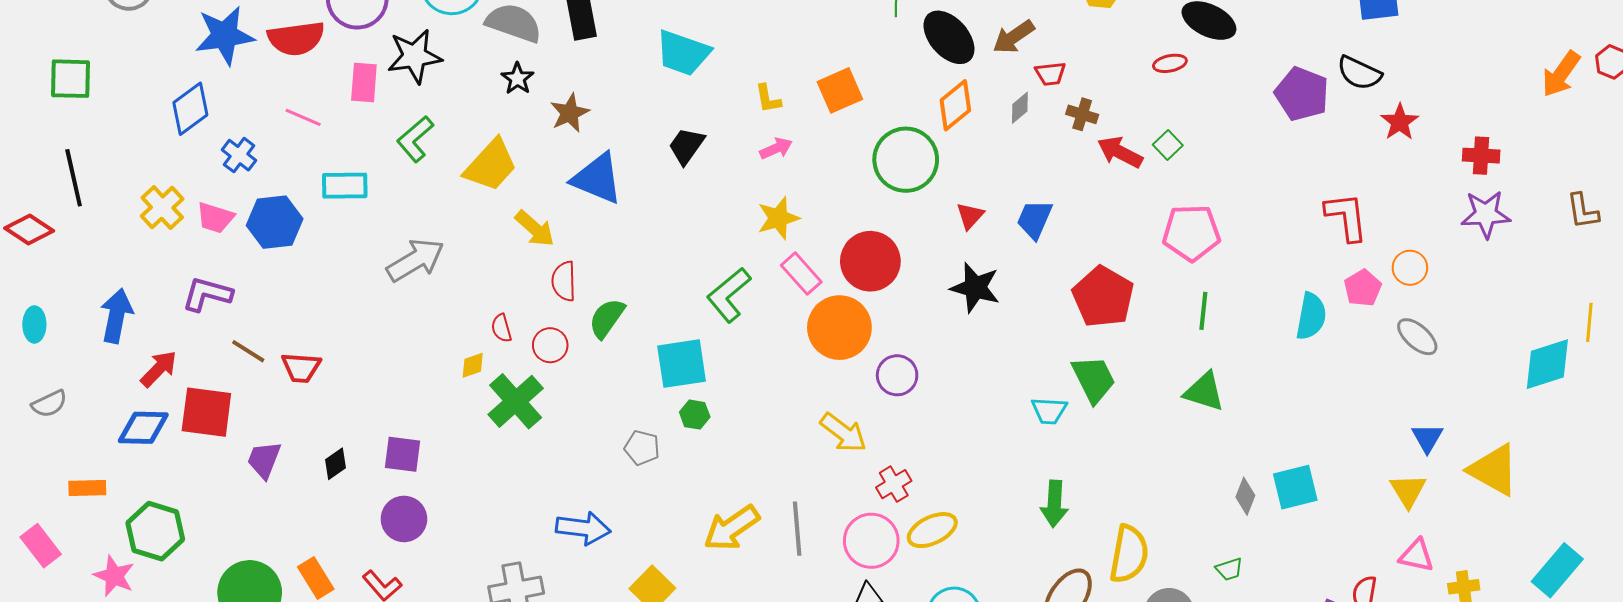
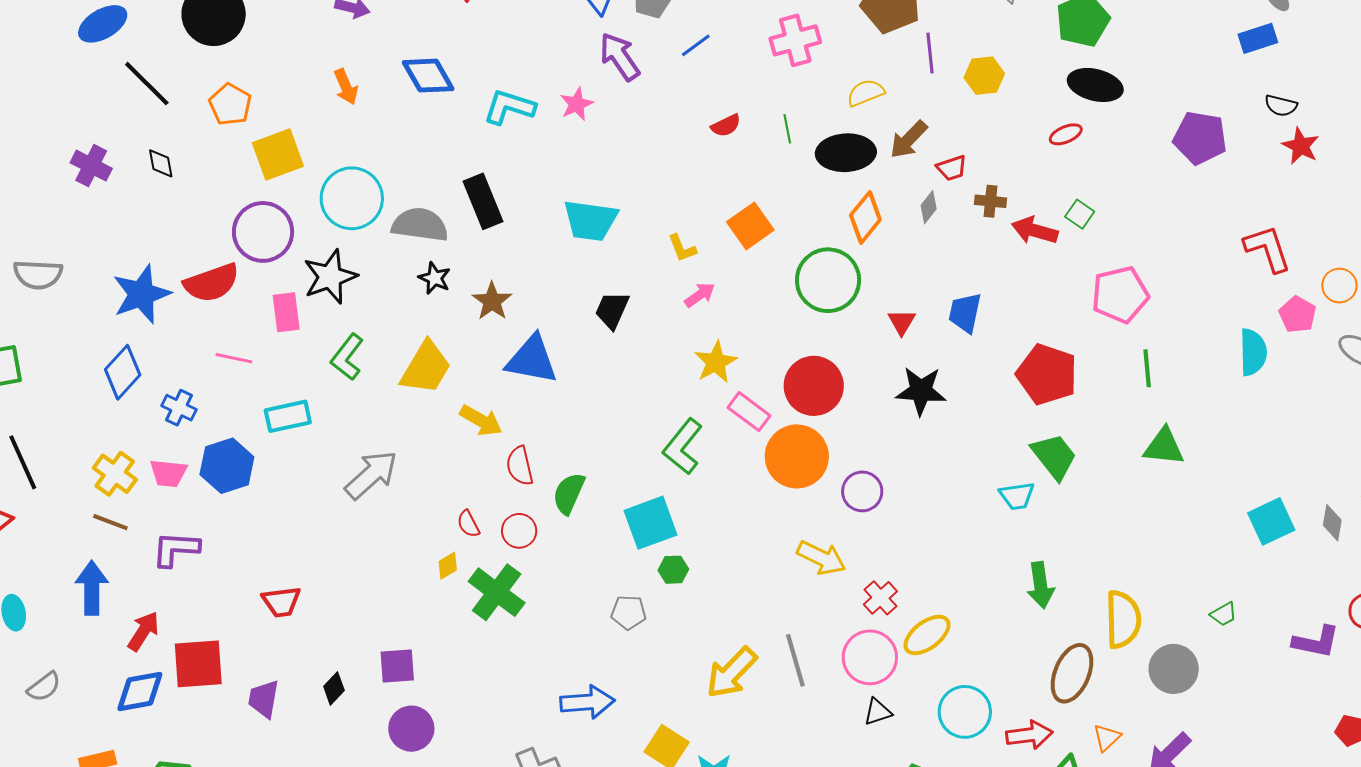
black ellipse: (949, 37) -> (846, 153), turned -40
black semicircle: (1359, 73) -> (1281, 106), moved, size x0.7
brown line: (248, 351) -> (110, 522), moved
gray diamond: (1245, 496) -> (1332, 523), moved

